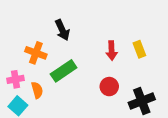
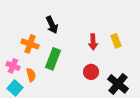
green rectangle: (64, 71) -> (53, 59), turned -35
pink cross: (15, 79) -> (13, 66), turned 32
black cross: (142, 101) -> (118, 84), turned -30

